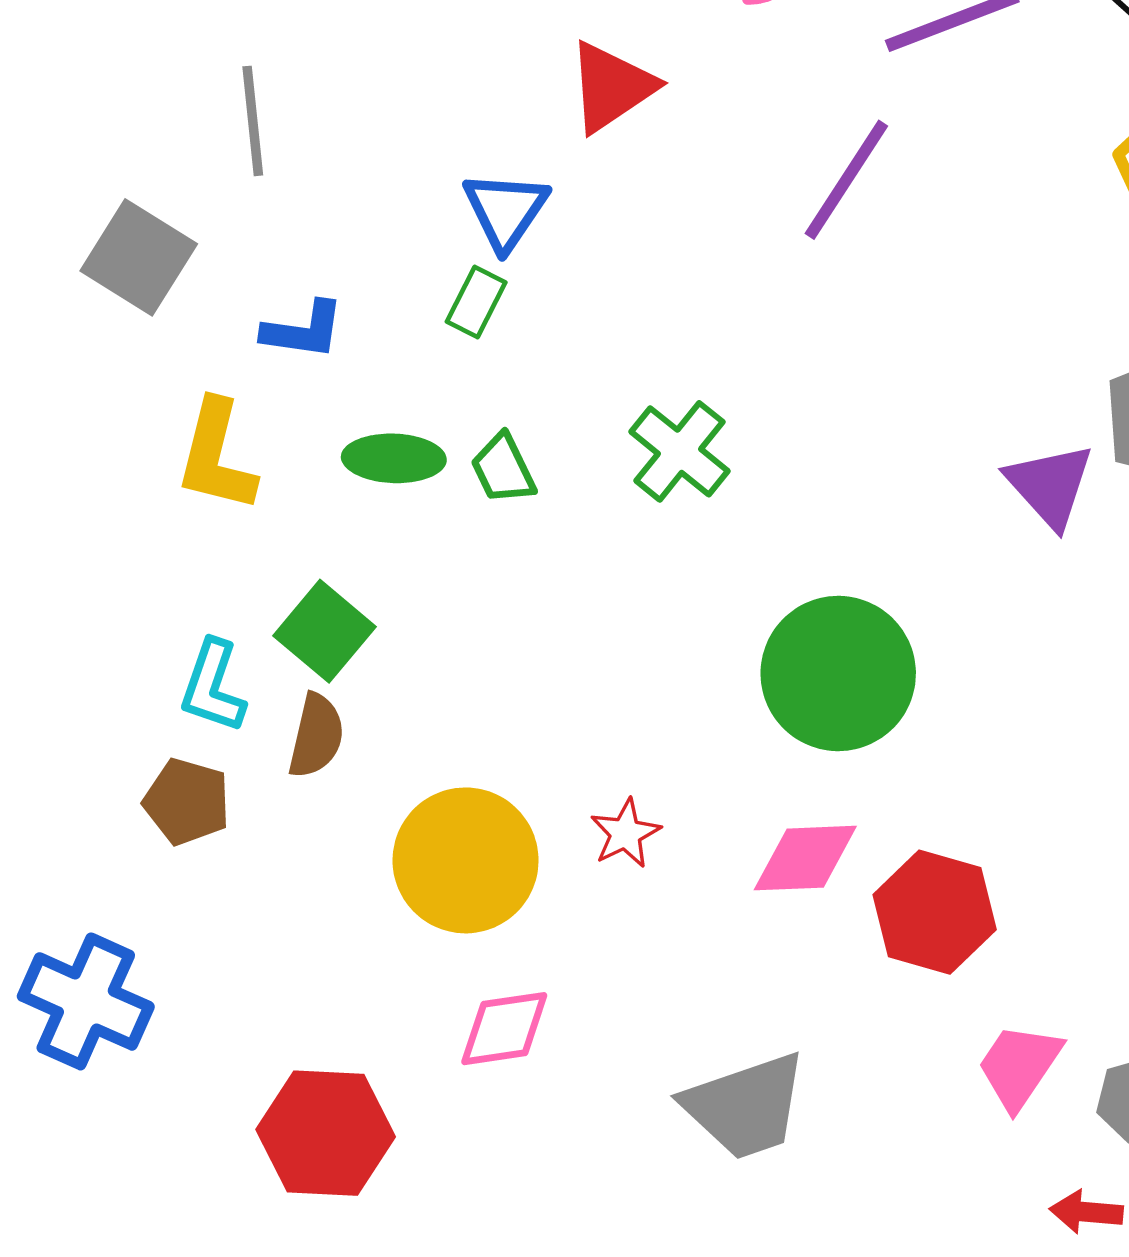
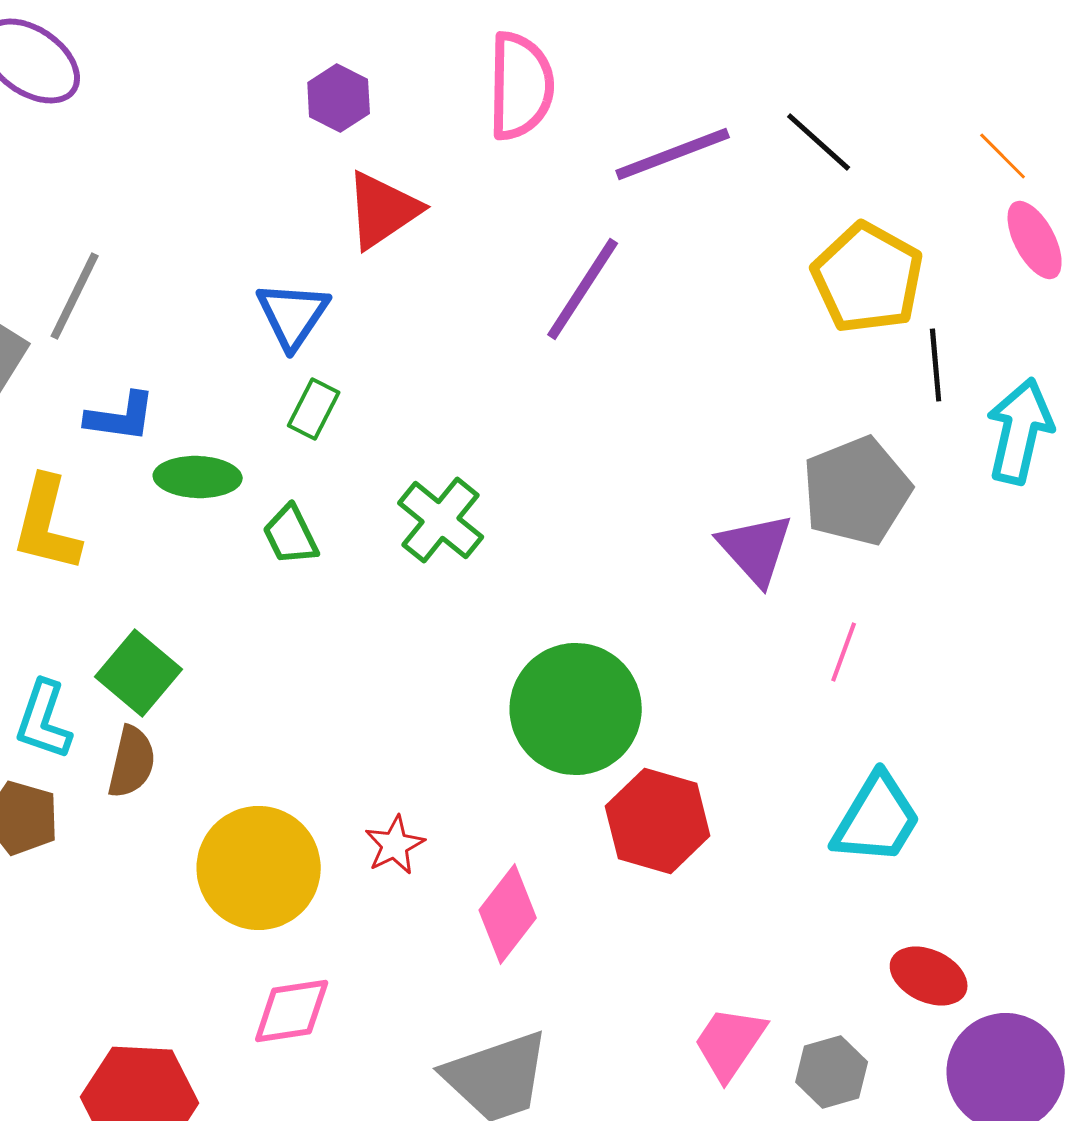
gray line: (253, 121) -> (75, 296), moved, turned 32
green rectangle: (476, 302) -> (314, 409), moved
green ellipse: (394, 458) -> (198, 477), moved
pink diamond: (805, 858) -> (508, 914), moved, turned -50
red hexagon: (935, 912) -> (658, 821), moved

